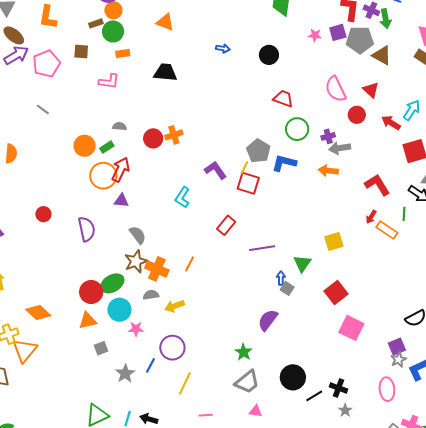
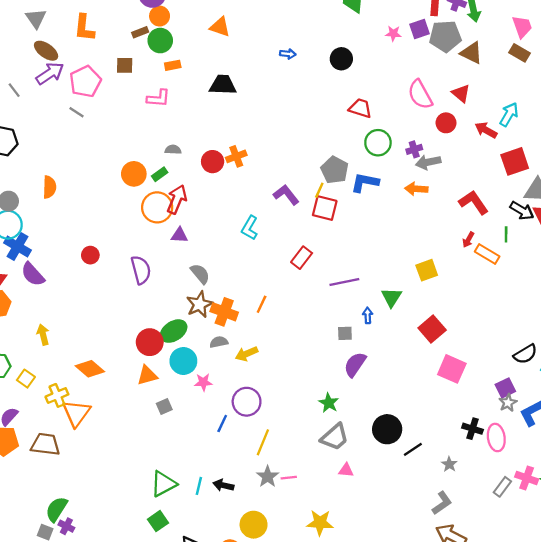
gray line: (43, 109) -> (76, 112), moved
gray square: (287, 288) -> (345, 333), moved, turned -32
gray star: (125, 373) -> (268, 477), moved
black cross: (338, 388) -> (473, 429), moved

